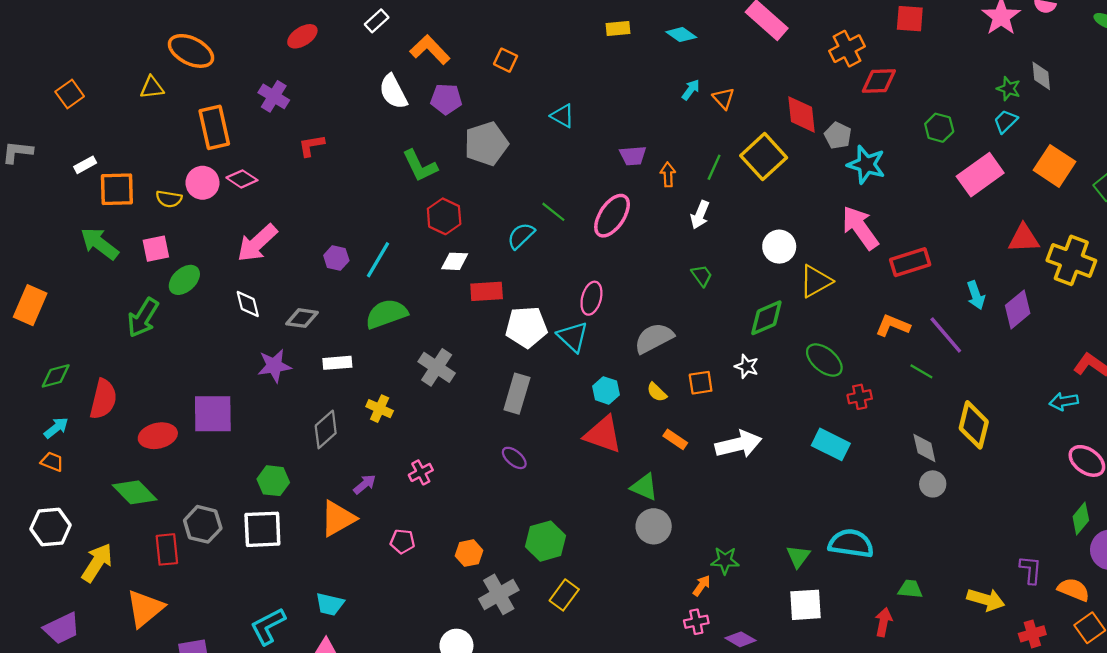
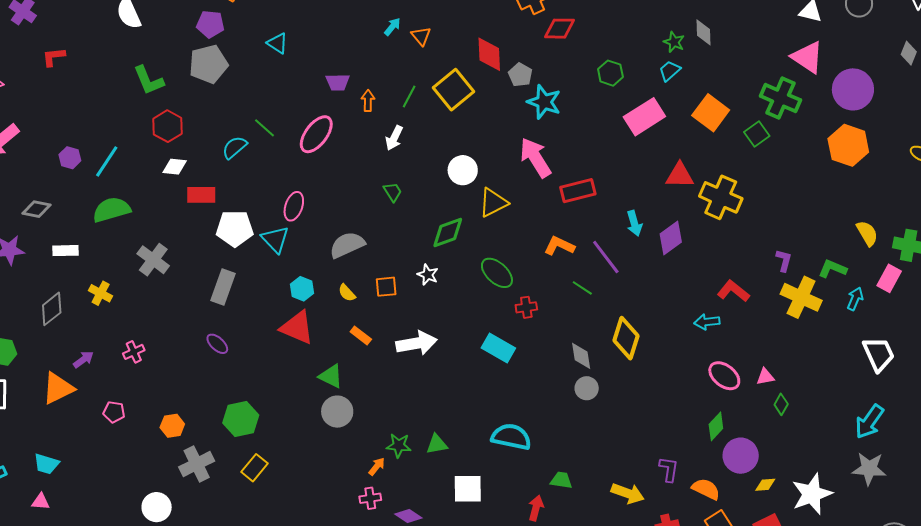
purple pentagon: (446, 99) -> (210, 24), moved
green triangle: (798, 556) -> (437, 444), moved, turned 40

